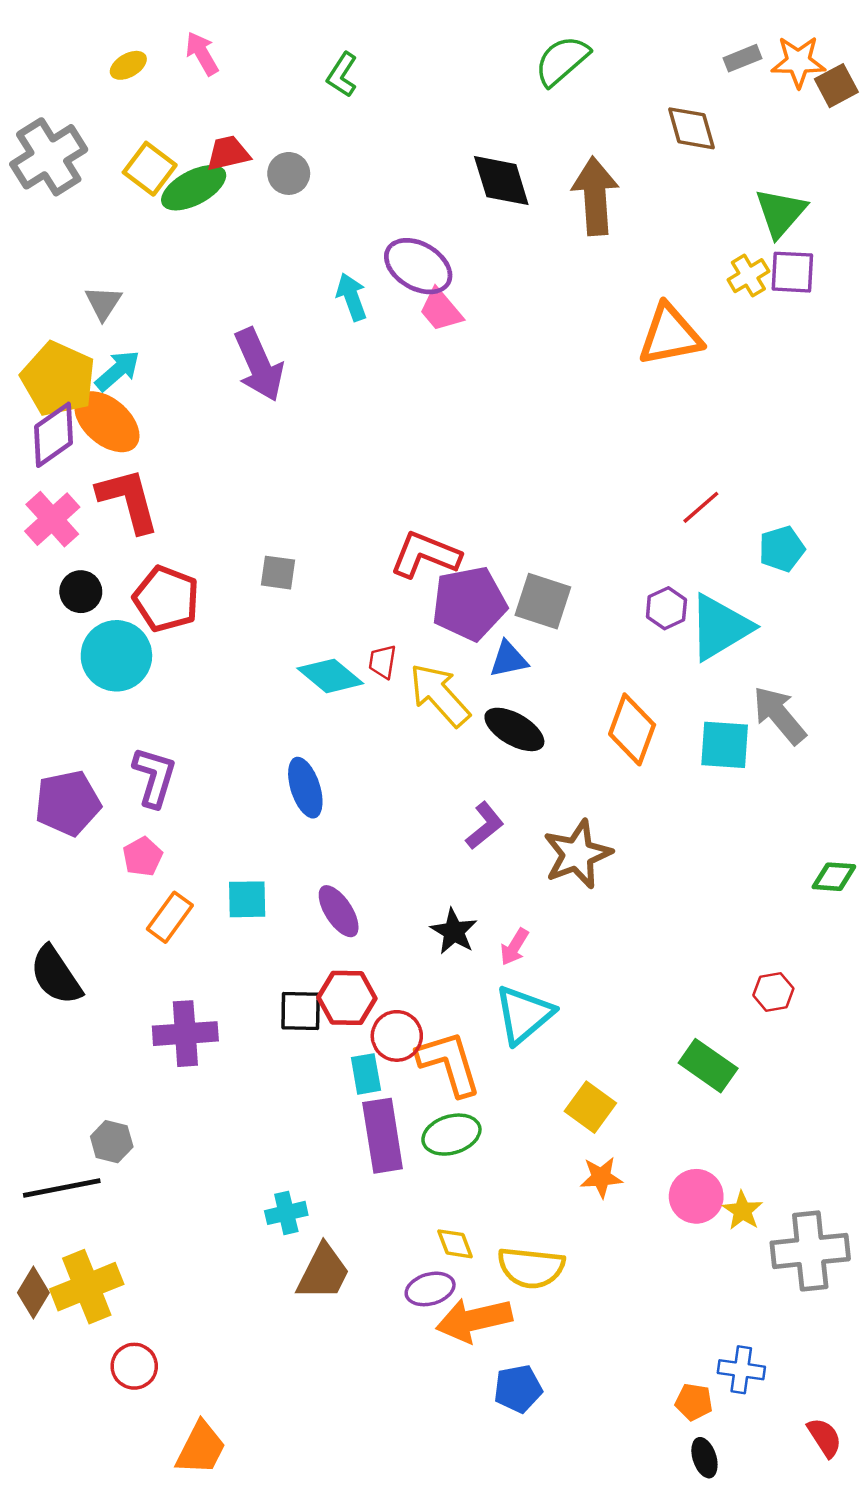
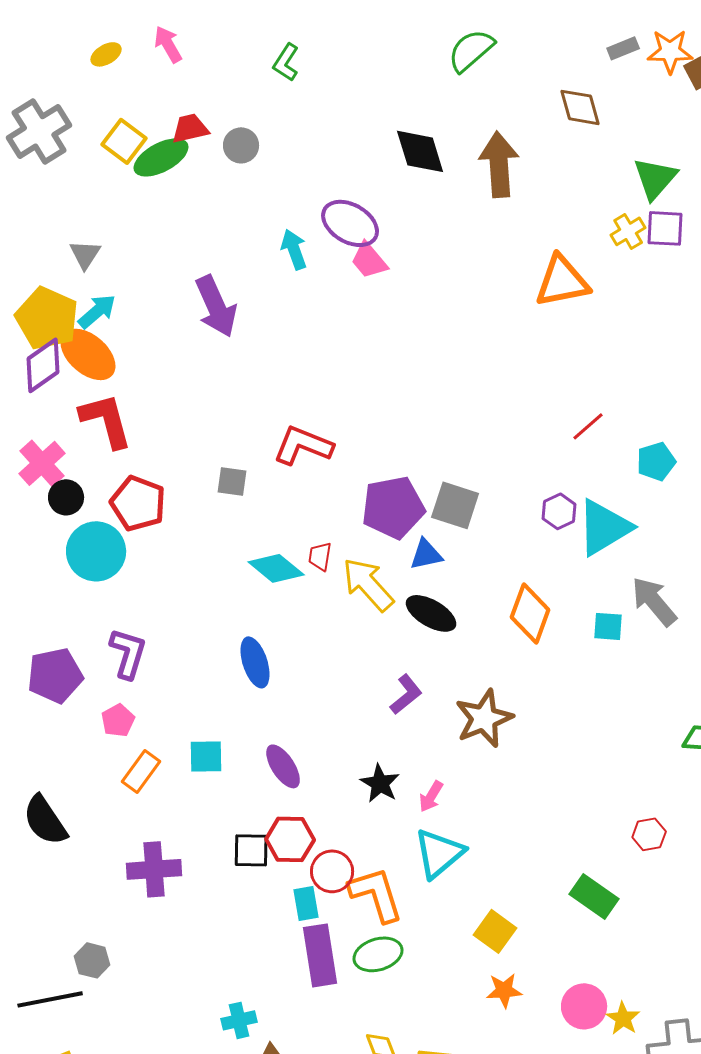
pink cross: (52, 519) -> (42, 463), moved
red L-shape: (425, 555) -> (303, 445), moved
cyan square: (725, 745) -> (608, 626), size x0.7

